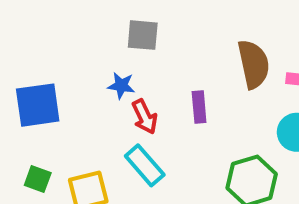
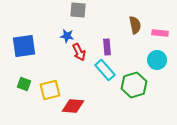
brown semicircle: (254, 64) -> (135, 25), size x0.7
cyan rectangle: (145, 165) -> (105, 70), moved

